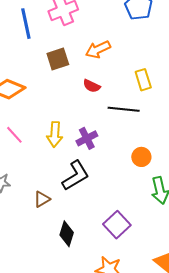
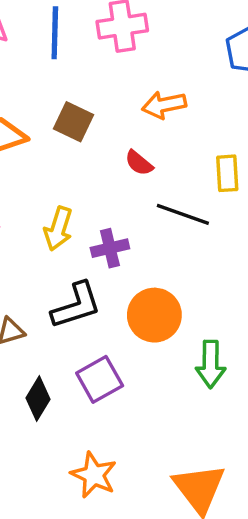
brown square: (58, 59) -> (74, 122), moved, turned 30
orange circle: (141, 157) -> (154, 315), moved, size x1.6
purple square: (117, 225) -> (100, 379), moved

